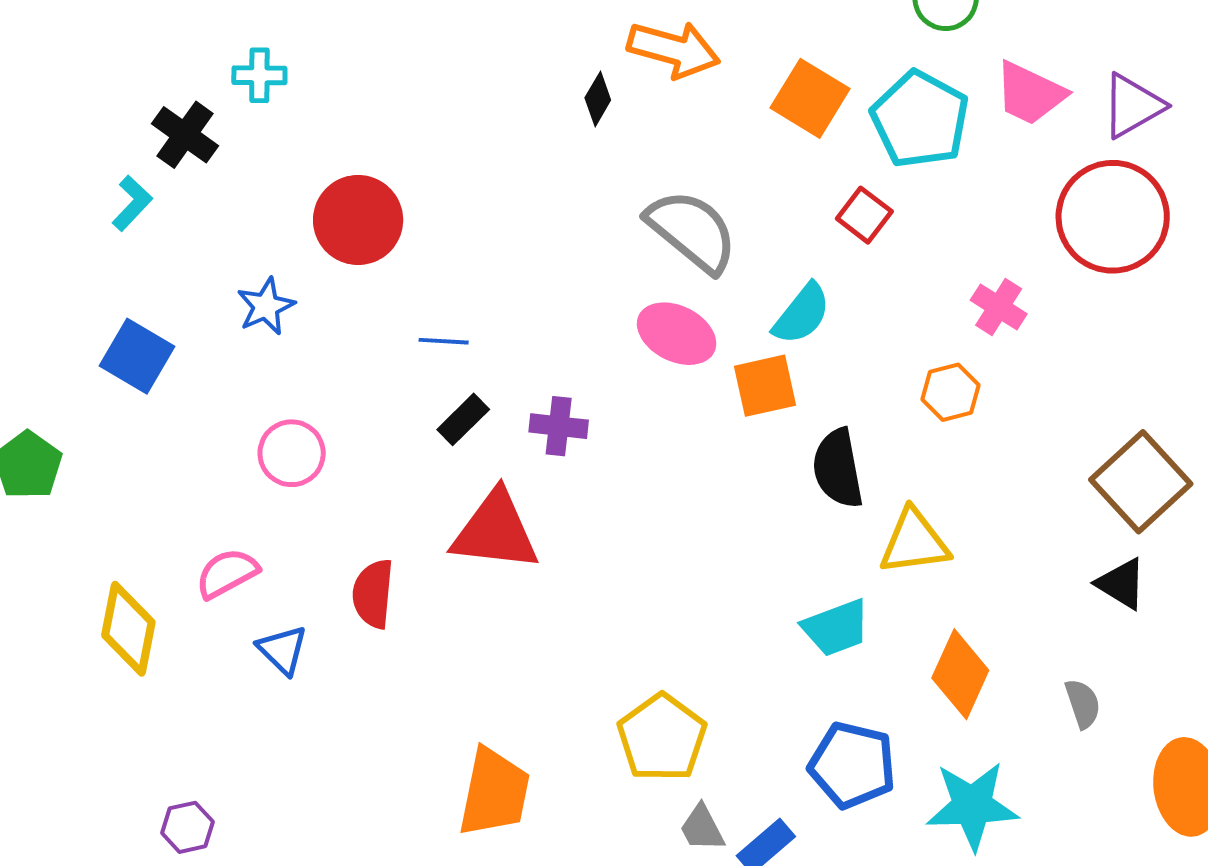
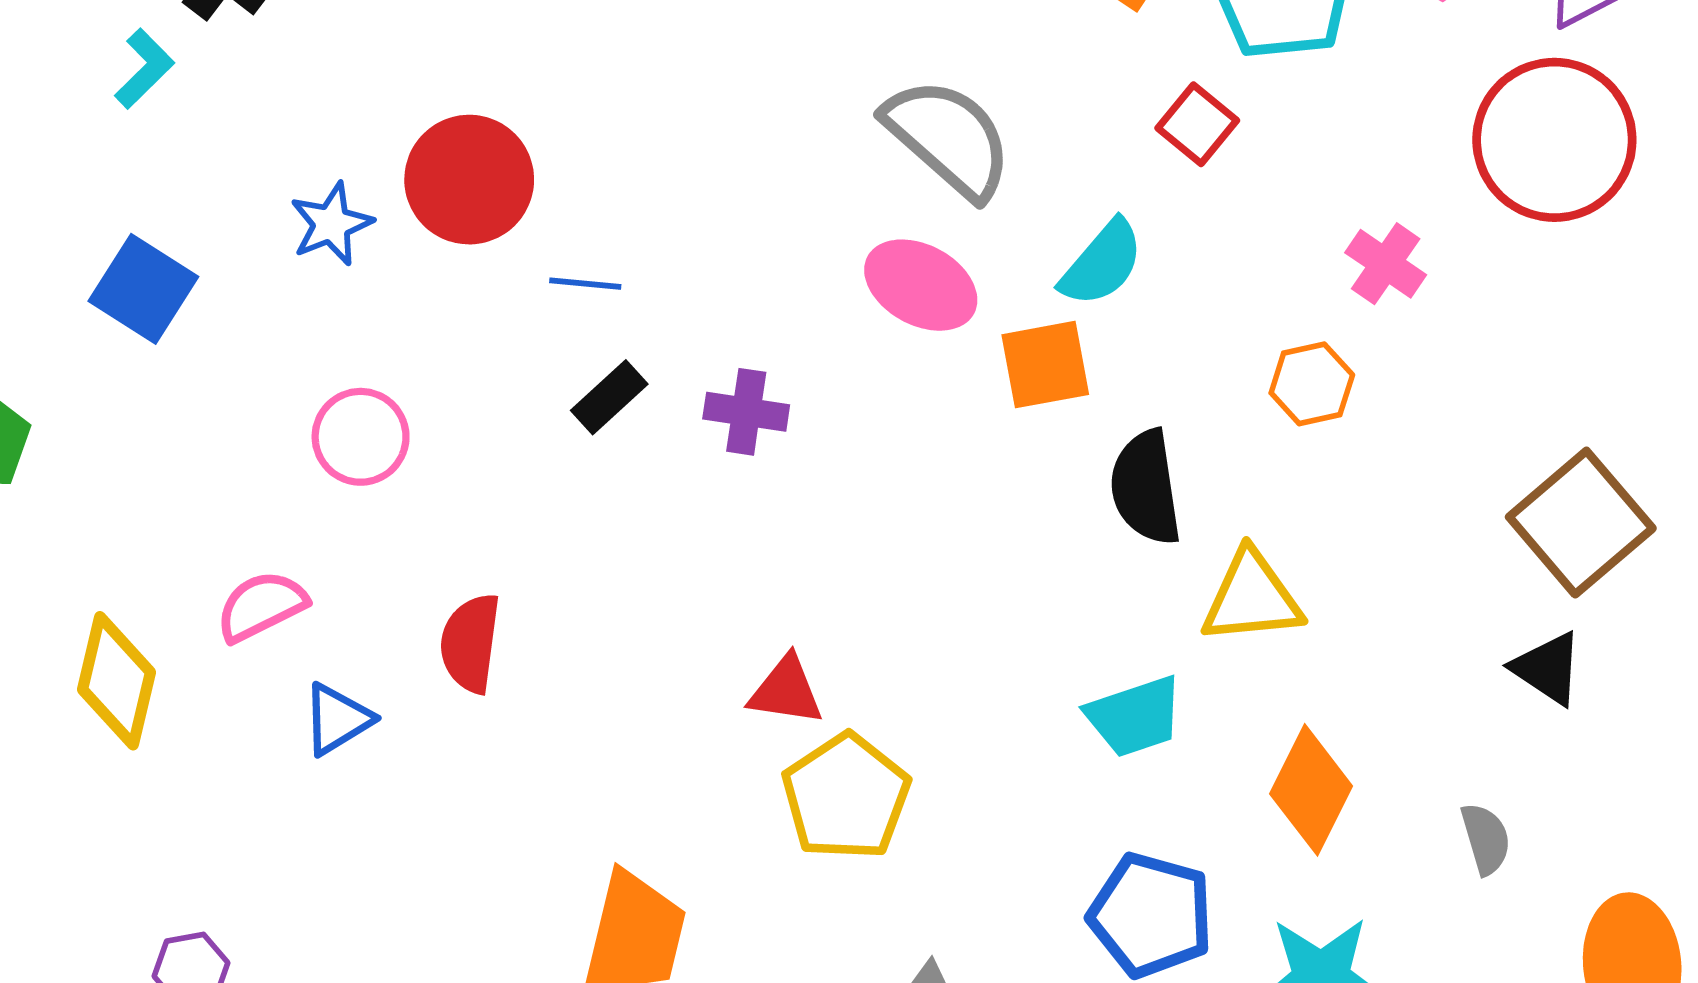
red circle: (358, 220) -> (469, 180), moved
red triangle: (495, 531) -> (786, 691), moved, size x0.6
blue triangle: (282, 650) -> (337, 719), turned 42
yellow pentagon: (662, 738) -> (846, 797), moved

